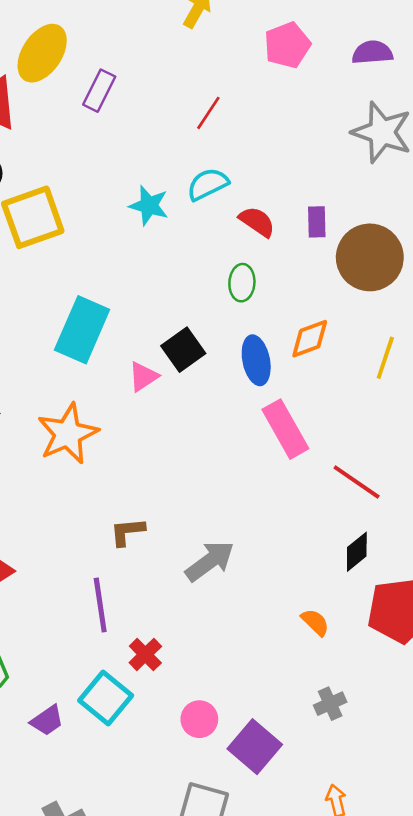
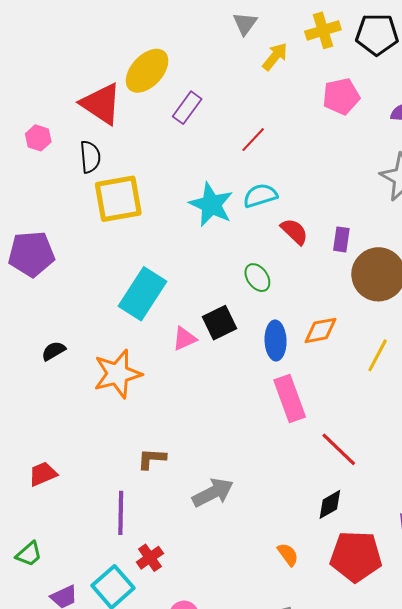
red line: (208, 113) -> (253, 140), moved
cyan star: (149, 205) -> (211, 205), size x1.4
green ellipse: (242, 283) -> (257, 278), moved, turned -48

